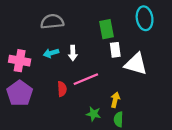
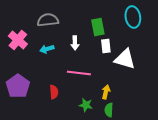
white arrow: (73, 53) -> (75, 43), moved
pink cross: (20, 61) -> (18, 40), moved, turned 30
pink line: (86, 79) -> (79, 73), turned 30
red semicircle: (62, 89) -> (54, 92), moved

